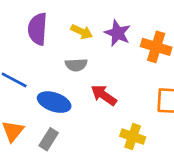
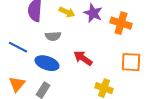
gray semicircle: (76, 65) -> (53, 36), moved

